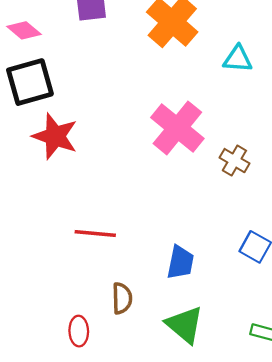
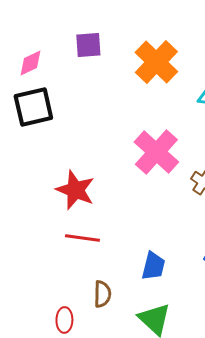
pink diamond: (24, 30) -> (30, 63), turned -68
red star: (55, 136) -> (75, 190), moved

